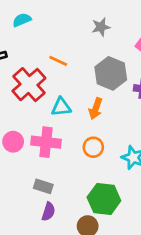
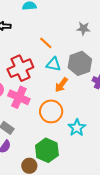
red cross: (29, 85) -> (20, 68), moved
cyan triangle: (61, 107) -> (53, 64), moved
orange circle: (93, 147) -> (51, 111), size x1.5

